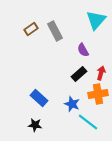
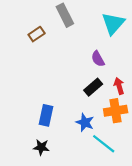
gray rectangle: (55, 31) -> (65, 15), moved
red arrow: (101, 73) -> (119, 86), turned -32
blue rectangle: (39, 98) -> (46, 115), turned 60

